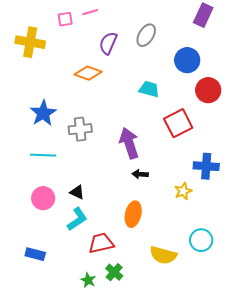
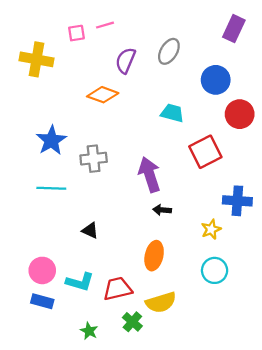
pink circle: (43, 198) -> (42, 270), moved
cyan L-shape: (77, 219) -> (80, 282), moved, turned 50
cyan circle: (201, 240) -> (215, 270), moved
yellow semicircle: (163, 255) -> (161, 302), moved, turned -32
green star: (88, 280) -> (89, 331), moved

